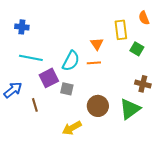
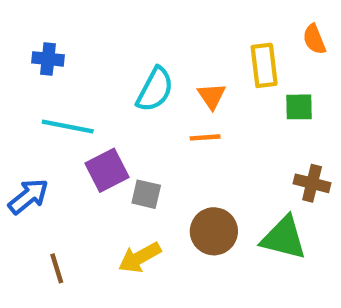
green square: (137, 49) -> (299, 107), turned -32
cyan semicircle: (71, 61) -> (155, 89), moved
brown line: (35, 105) -> (57, 268), moved
green triangle: (130, 109) -> (284, 238), turned 50
yellow arrow: (72, 128) -> (140, 258), moved

